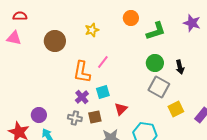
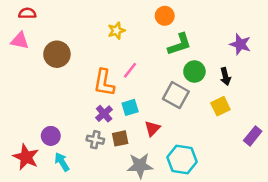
purple star: (192, 23) -> (240, 44), moved
green L-shape: (156, 31) -> (180, 44), moved
brown circle: (55, 41) -> (57, 54), moved
gray square: (159, 87) -> (176, 95), moved
yellow square: (176, 109) -> (220, 106), moved

